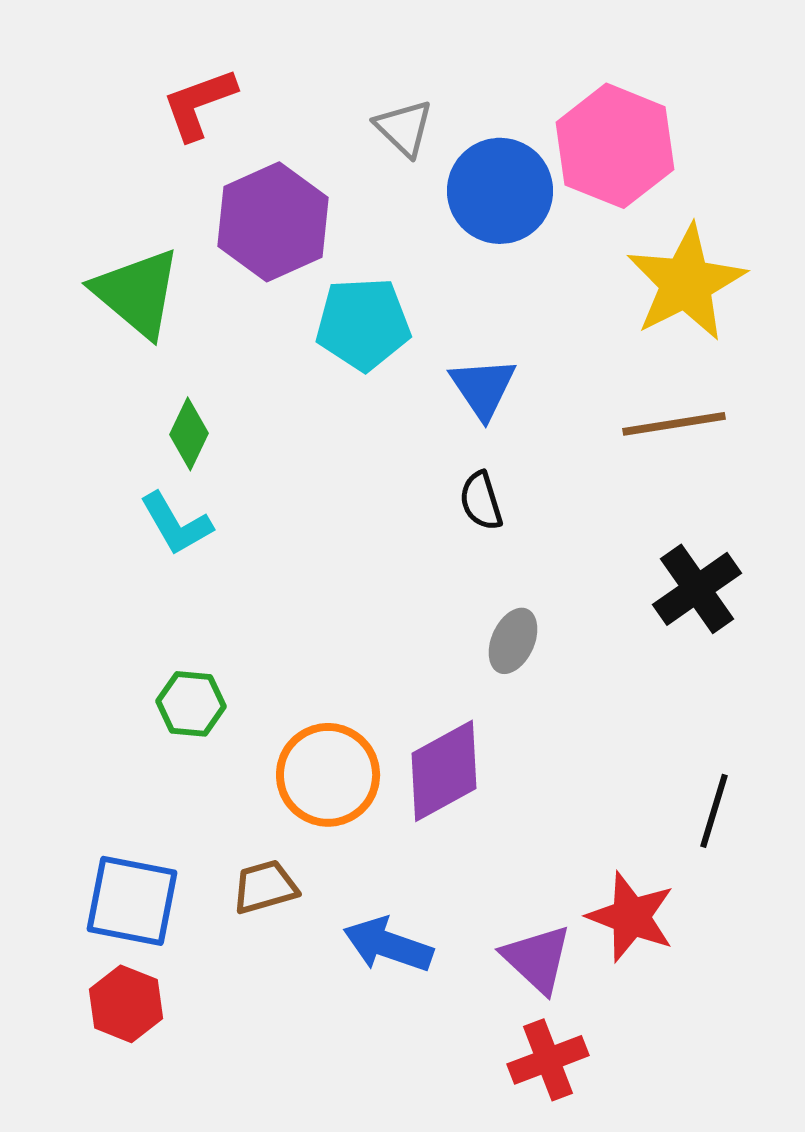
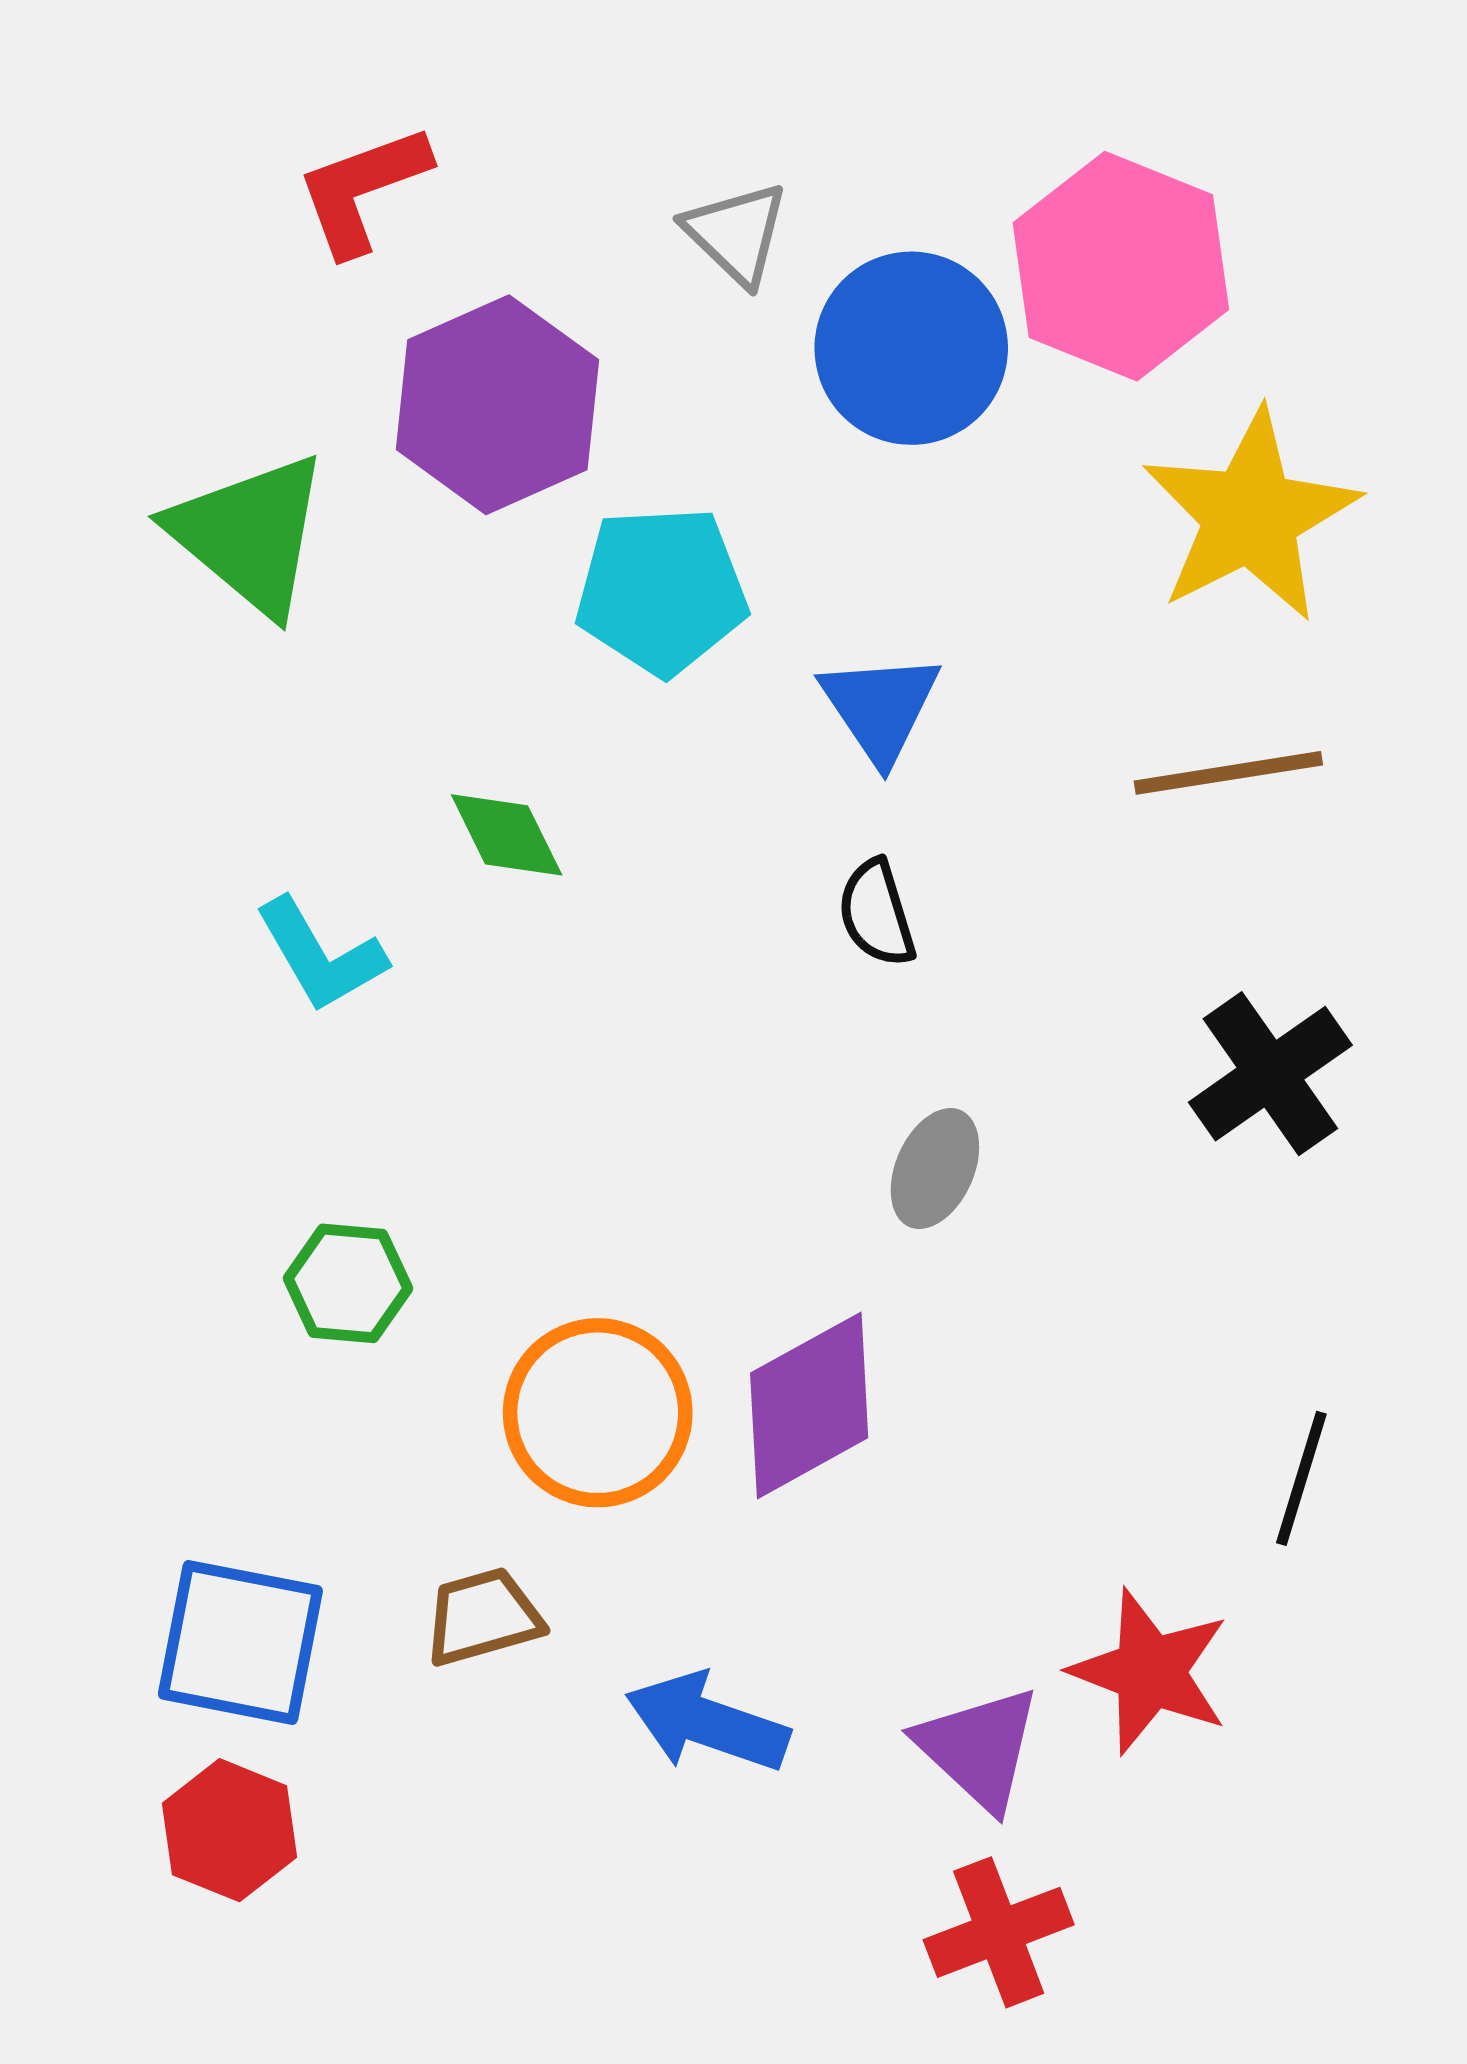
green diamond: (189, 434) -> (507, 835), moved, turned -52

